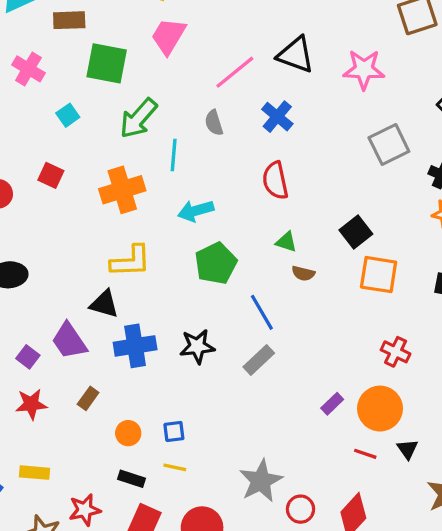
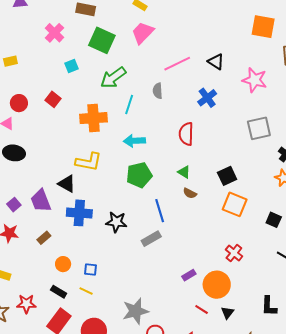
black triangle: (296, 55) -> (216, 62), size x0.7
blue cross: (277, 117) -> (207, 98), moved

